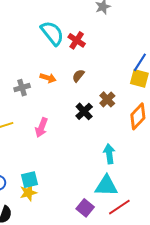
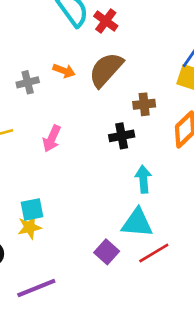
brown semicircle: (78, 76) -> (106, 70), size x2.0
brown cross: (107, 99) -> (144, 104), turned 35
black cross: (84, 111) -> (122, 136), moved, turned 30

